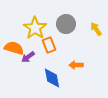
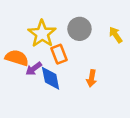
orange arrow: (76, 65) -> (92, 78), turned -80
blue diamond: (52, 78) -> (51, 78), moved

